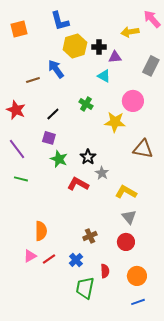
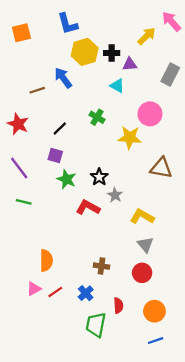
yellow arrow: (130, 32) -> (147, 36), turned 144
brown cross: (90, 236) -> (101, 266), turned 32

